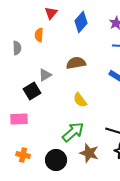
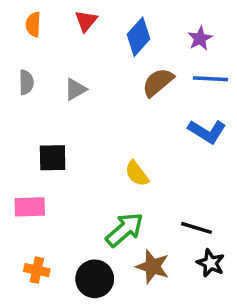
orange semicircle: (39, 35) -> (33, 24), moved
brown semicircle: (76, 63) -> (158, 82), moved, turned -30
gray triangle: (45, 75) -> (75, 89), moved
black square: (32, 91) -> (53, 158), turned 30

